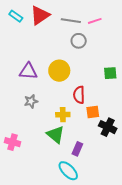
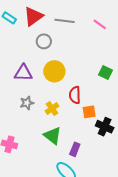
pink line: (95, 21) -> (100, 24), moved, turned 56
gray circle: (79, 41) -> (44, 41), moved
green square: (110, 73) -> (106, 72), turned 32
yellow cross: (63, 115) -> (52, 109), moved, turned -32

